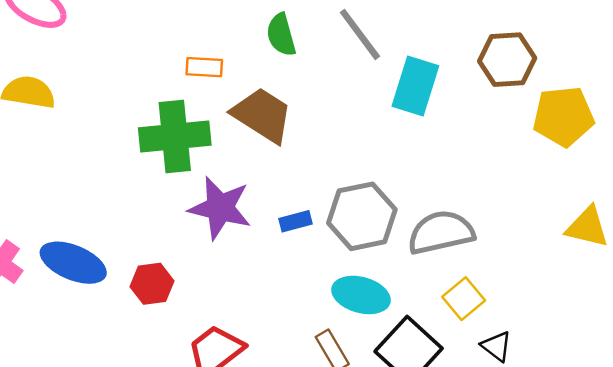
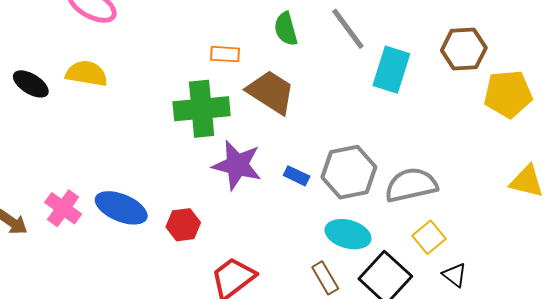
blue rectangle: (295, 221) -> (297, 176), turned 40

